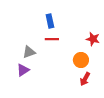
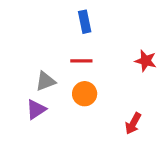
blue rectangle: (50, 21) -> (85, 22), moved
orange circle: (81, 60) -> (85, 94), moved

